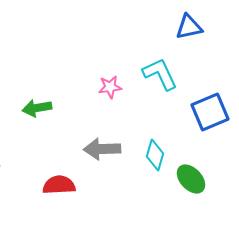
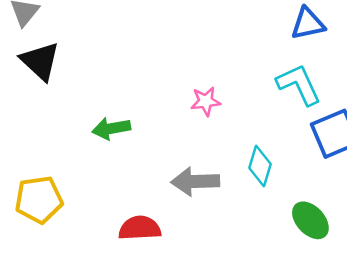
cyan L-shape: (160, 74) -> (299, 84), moved
cyan diamond: (155, 155) -> (260, 166), moved

